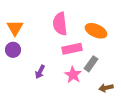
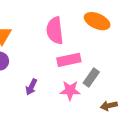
orange ellipse: (96, 31) -> (97, 21), moved
pink star: (73, 75) -> (70, 90), turned -30

